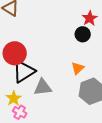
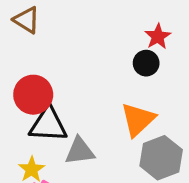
orange triangle: (78, 68) -> (138, 120), size x1.6
black triangle: (24, 71) -> (48, 125), turned 35

